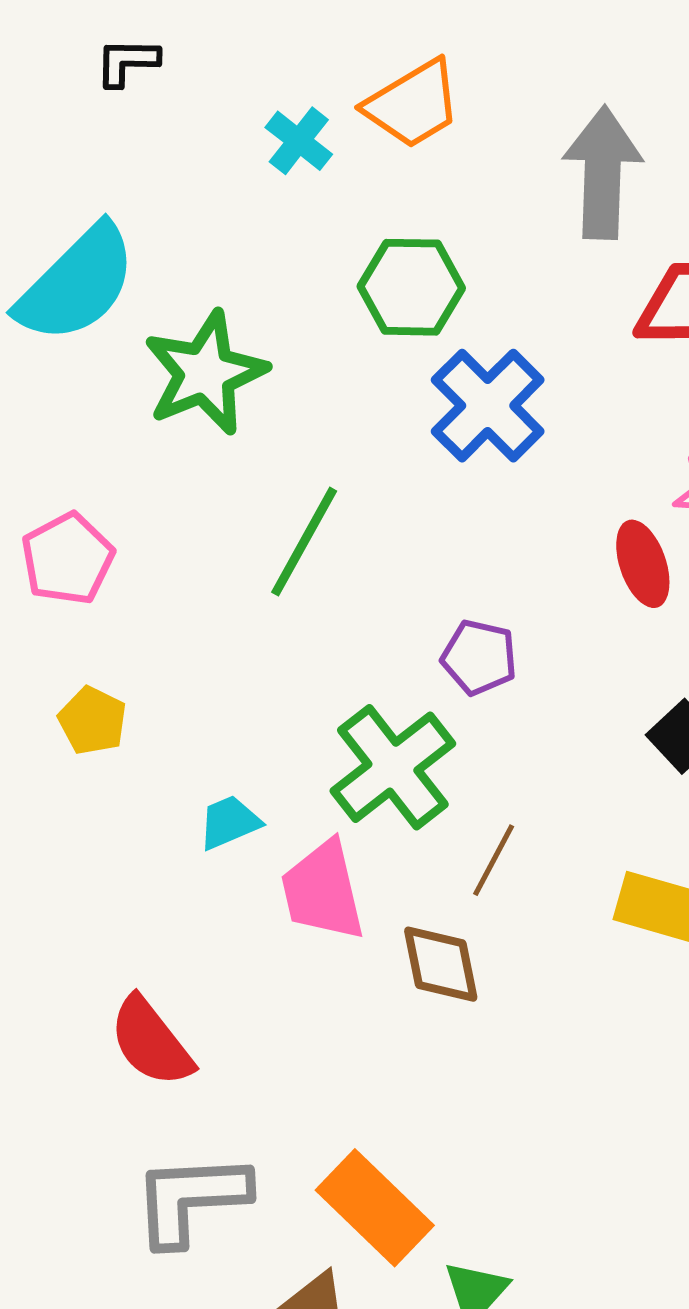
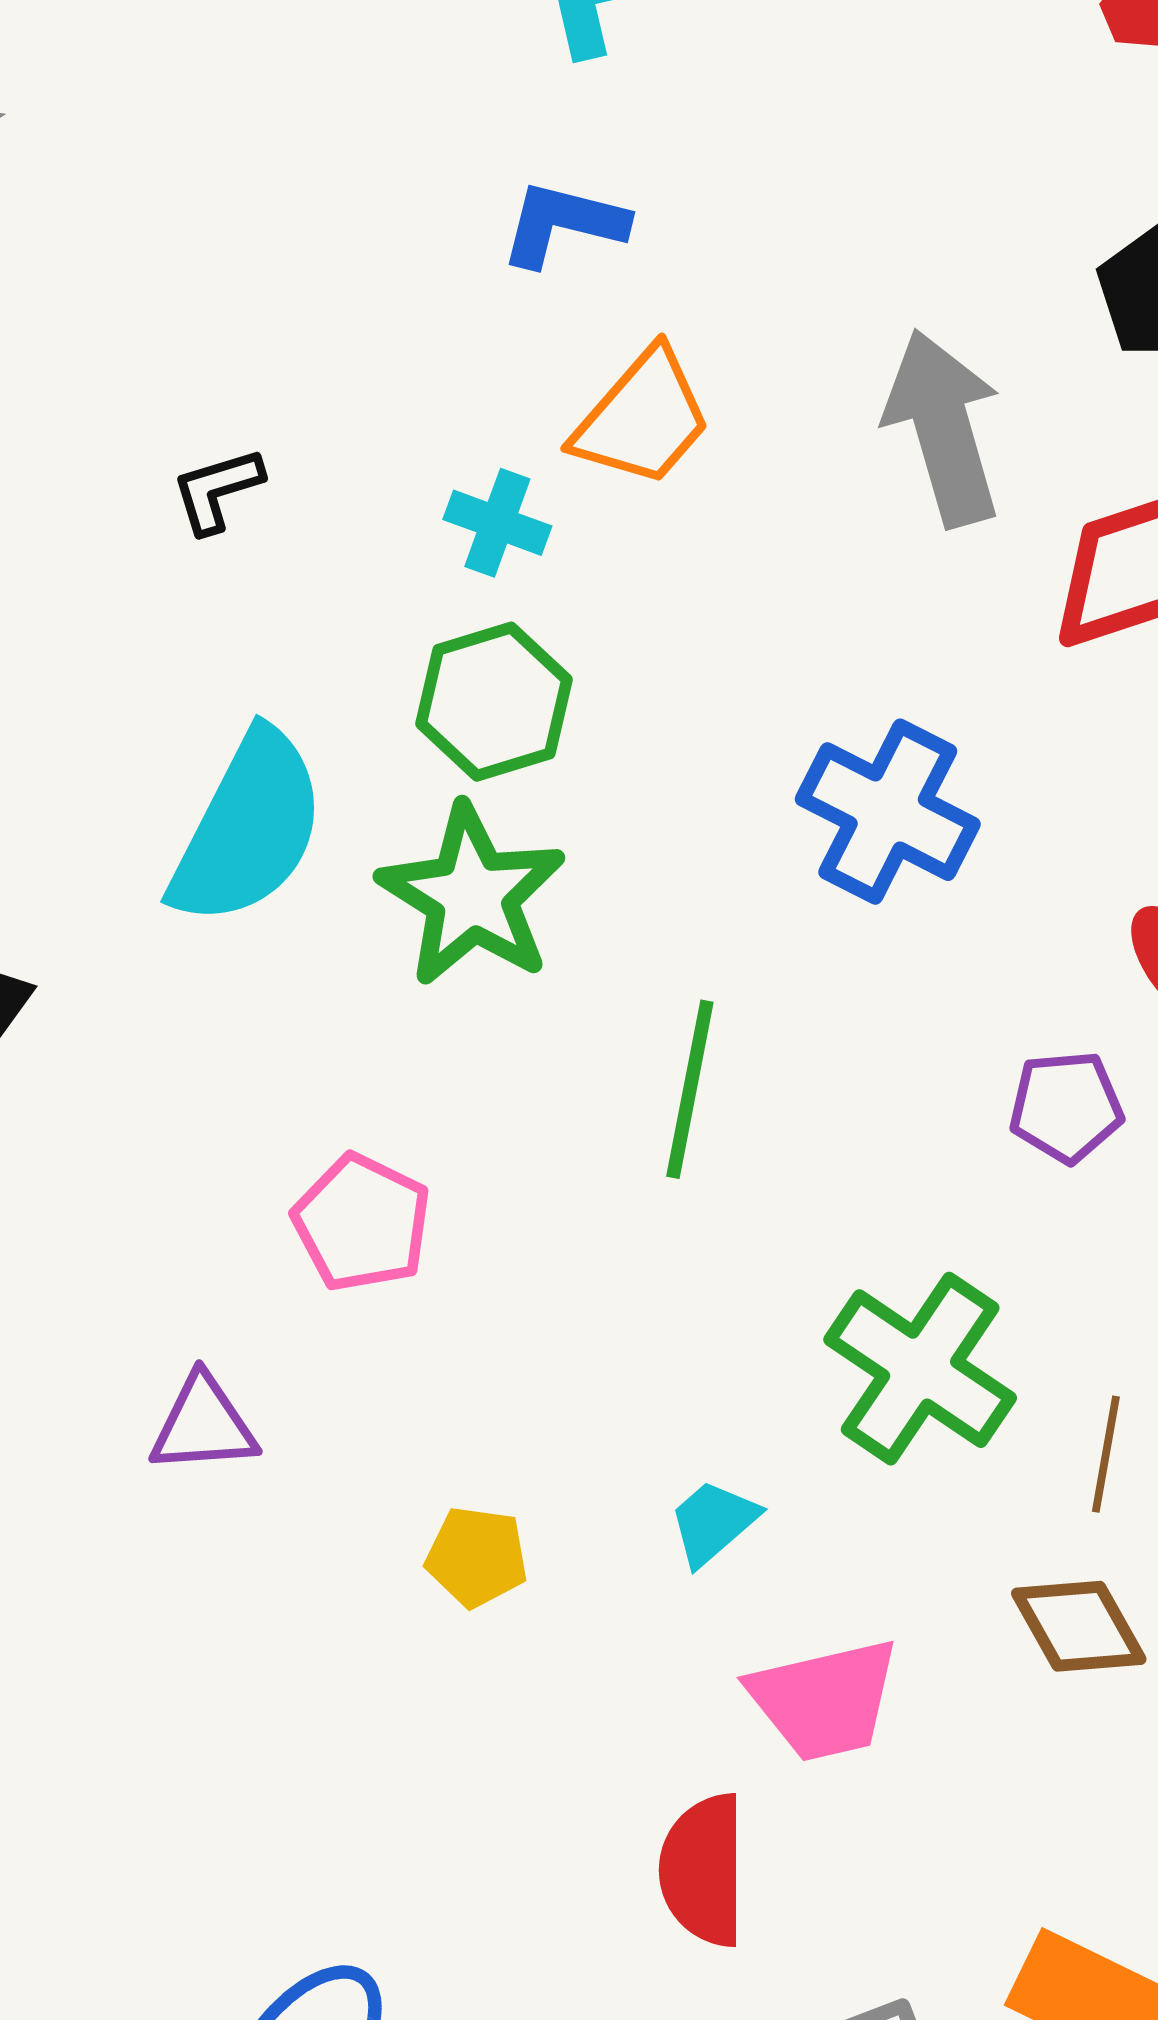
green hexagon: (411, 287) -> (494, 702), moved
purple pentagon: (479, 657) -> (1066, 1107), moved
yellow pentagon: (93, 721) -> (477, 1557), moved
pink trapezoid: (323, 891) -> (824, 1700), moved, turned -72
red semicircle: (151, 1042) -> (703, 1870), turned 56

